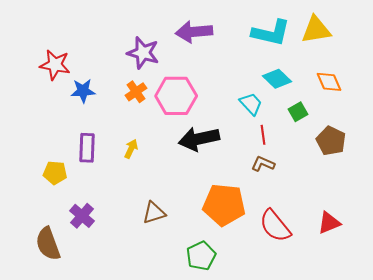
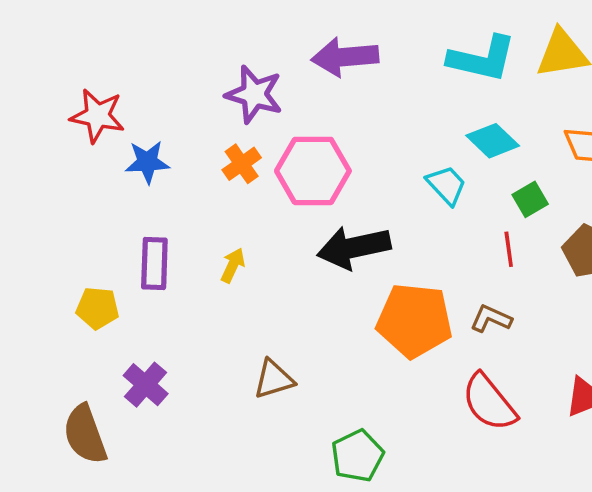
red line: (263, 135) -> (509, 249), moved
brown L-shape: (263, 164) -> (491, 319), moved
orange pentagon: (224, 205) -> (414, 320), moved

